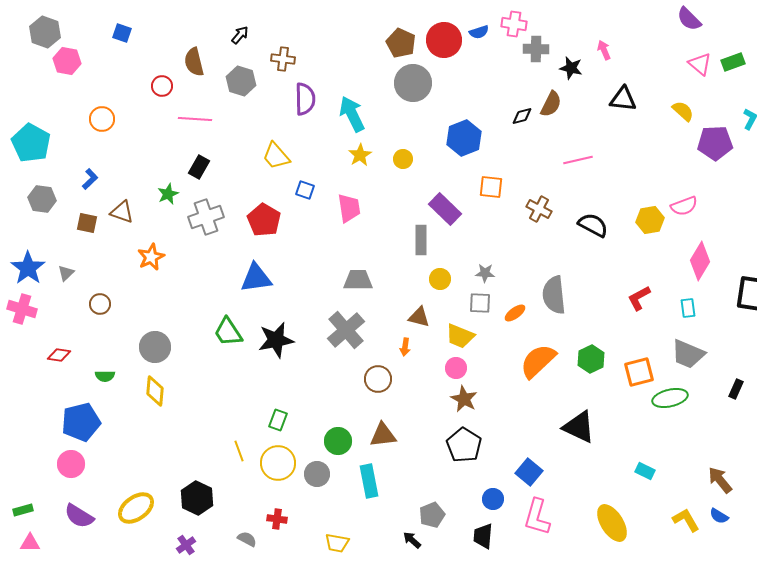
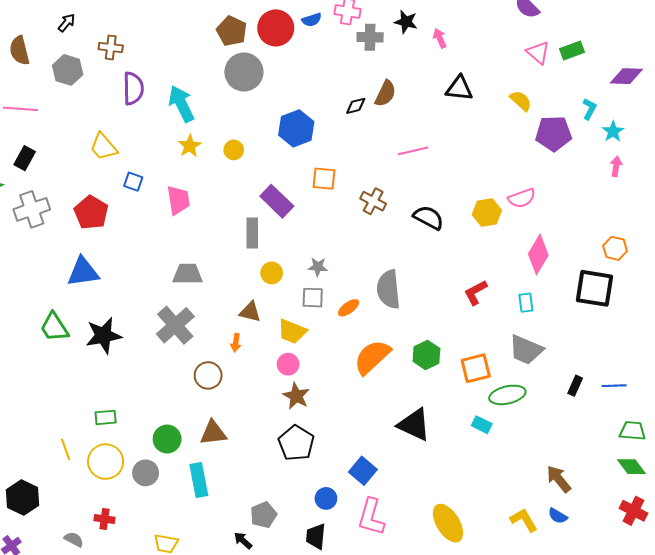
black star: (571, 68) -> (406, 22), moved
green rectangle: (278, 420) -> (106, 417), turned 65
cyan rectangle: (645, 471) -> (482, 425), moved

